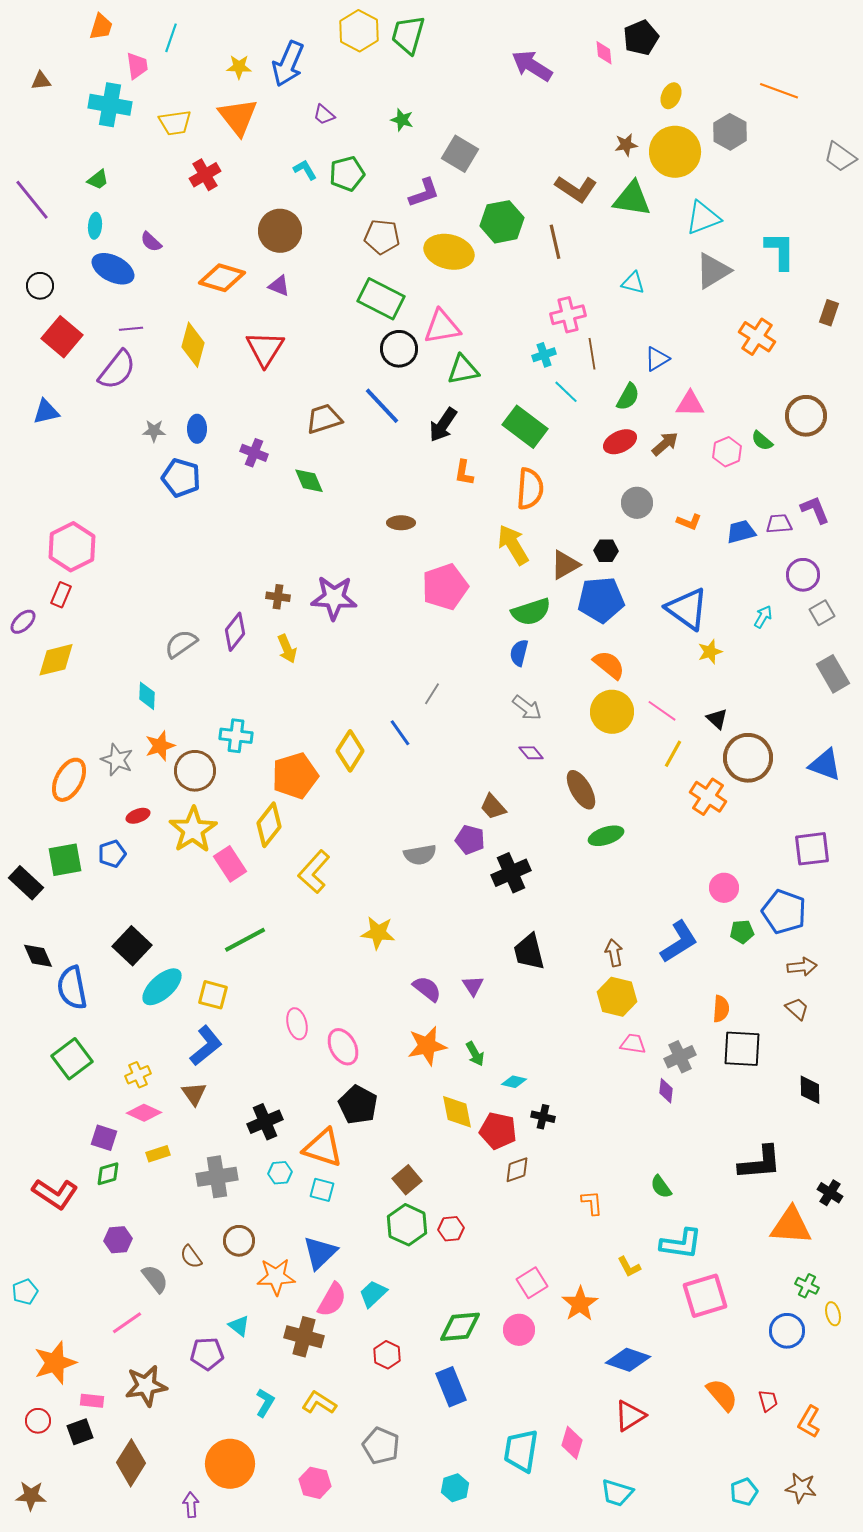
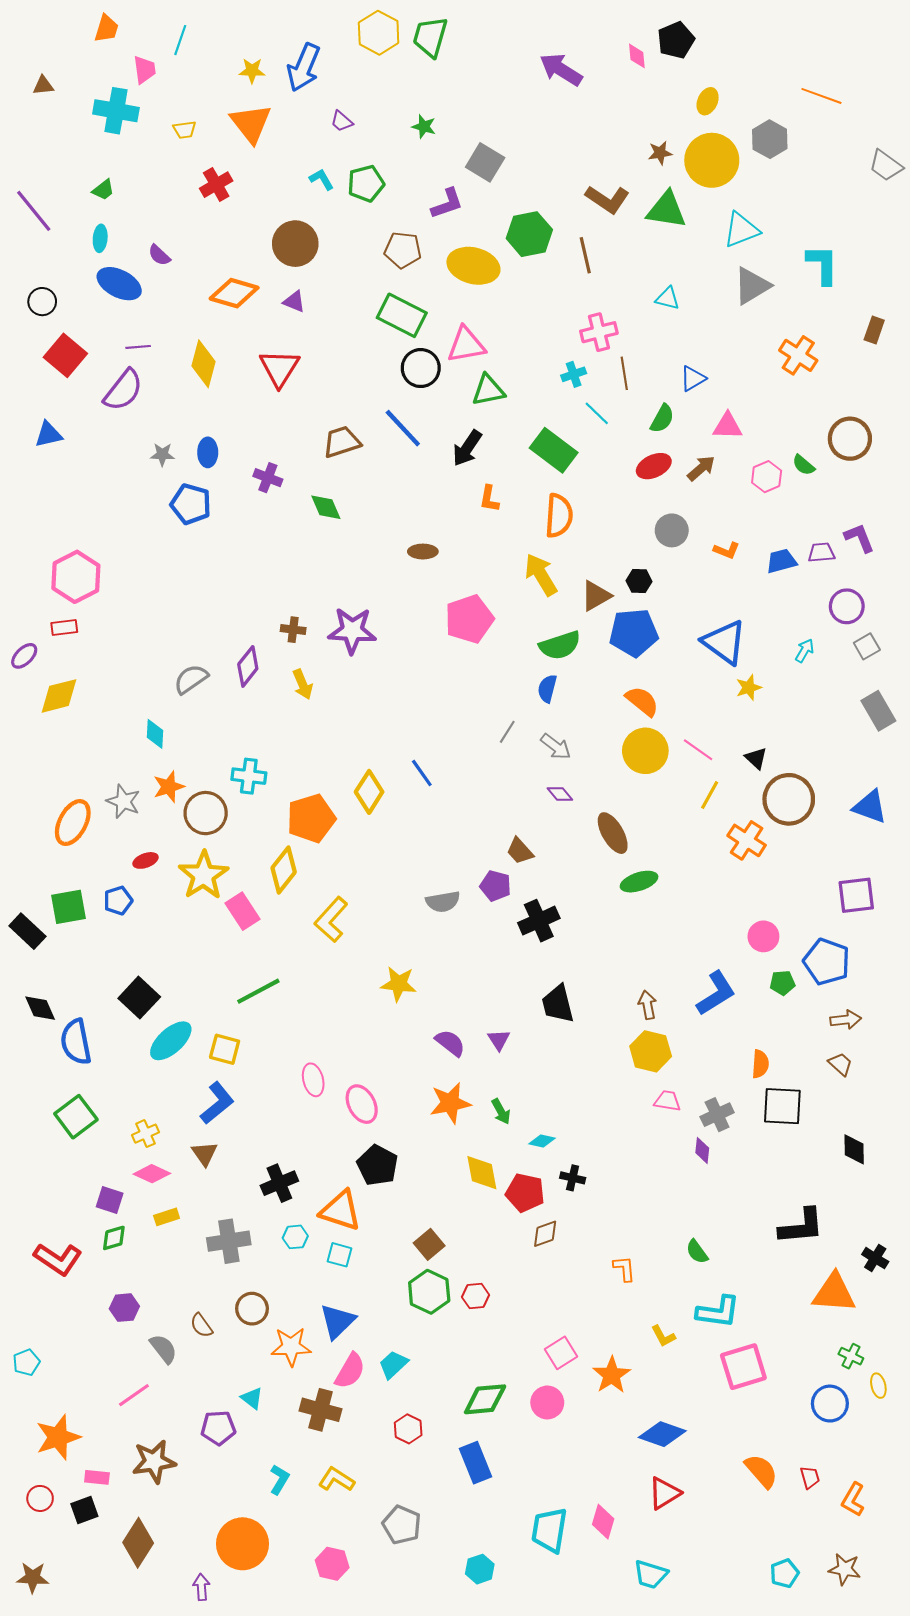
yellow trapezoid: (175, 123) -> (185, 130), size x0.7
red rectangle: (61, 595) -> (64, 627), turned 60
gray line: (432, 694) -> (507, 732), moved

